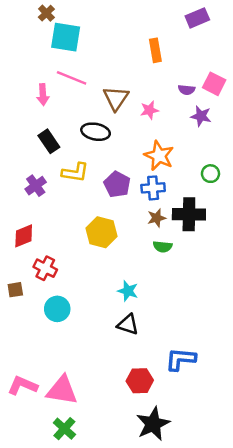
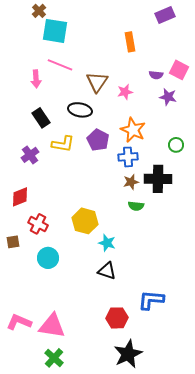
purple pentagon: (117, 184) -> (98, 140), moved
yellow hexagon: (102, 232) -> (85, 221), moved

